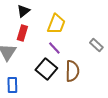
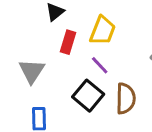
red rectangle: (22, 33) -> (68, 42), moved

